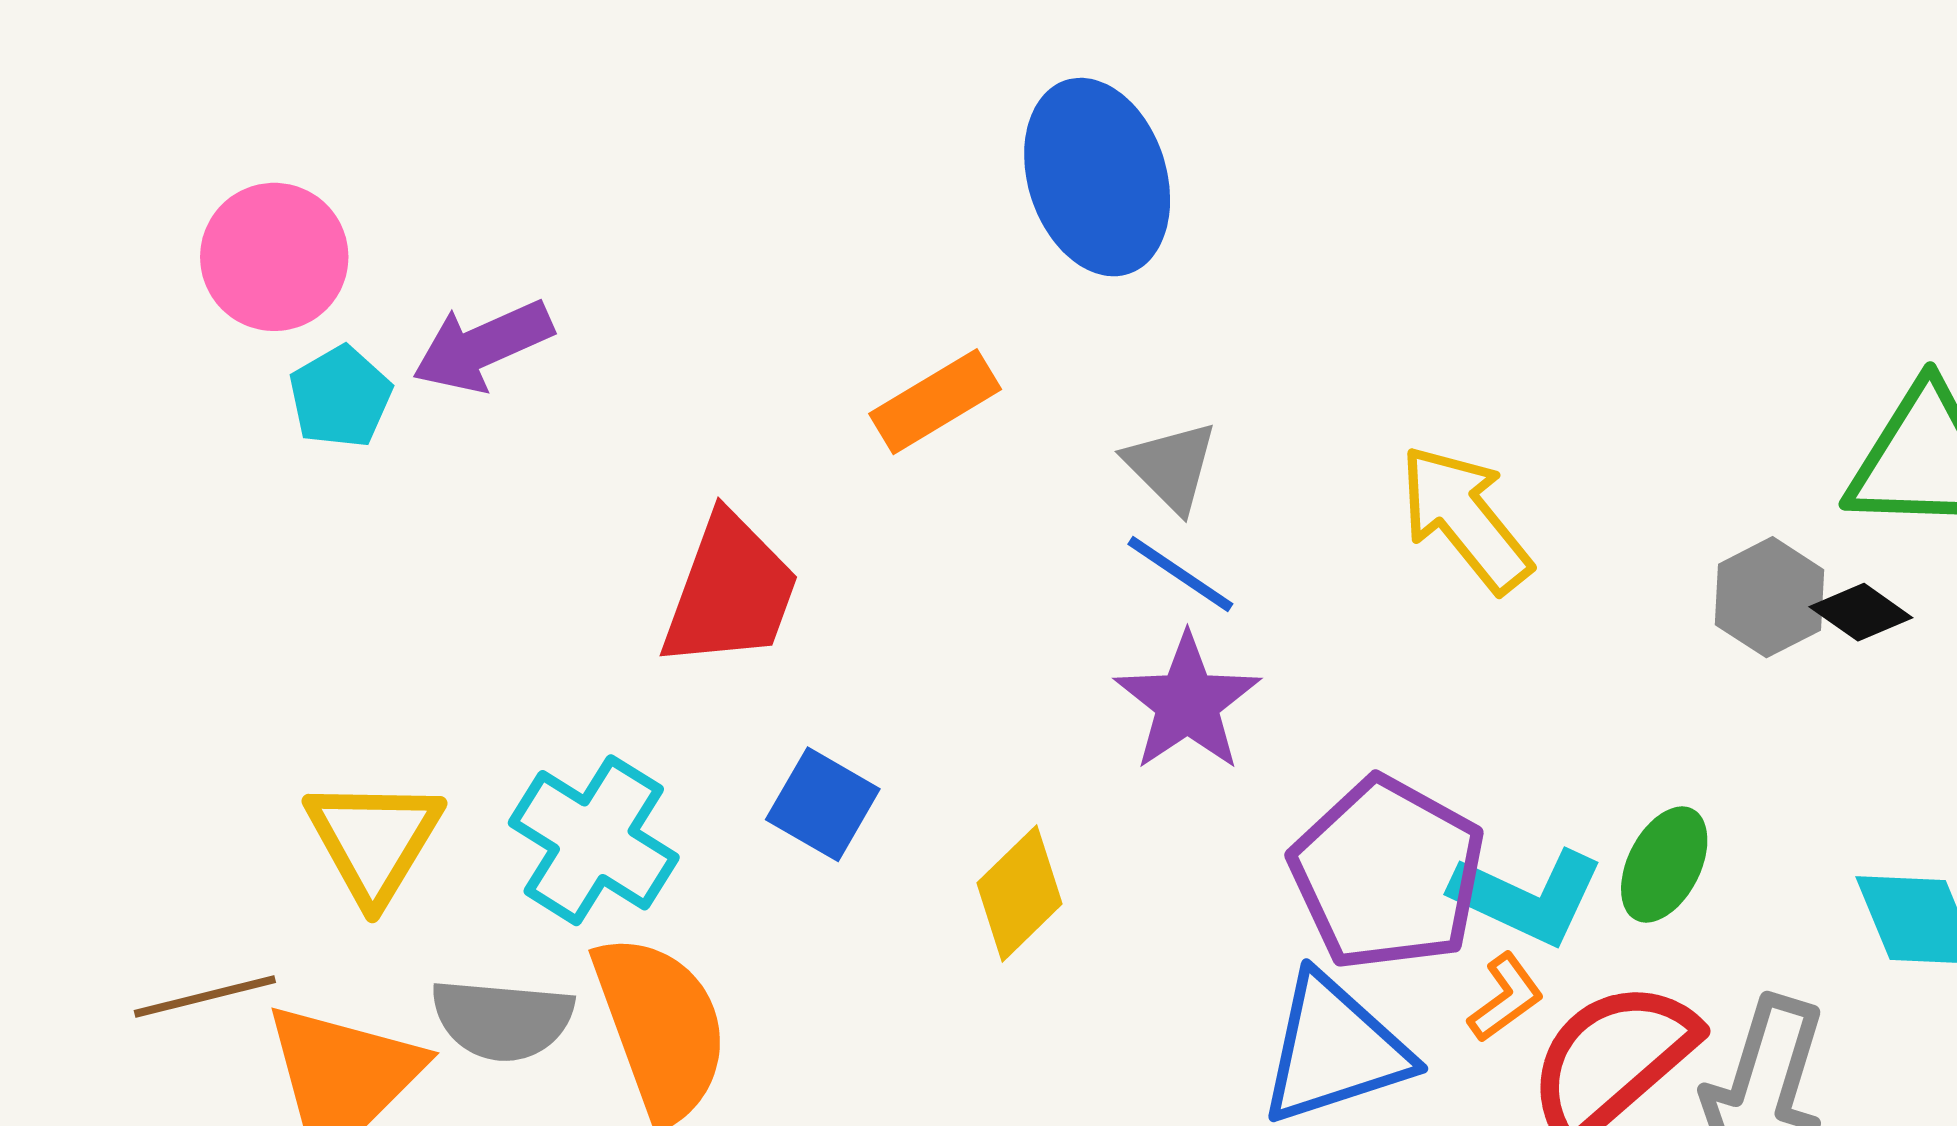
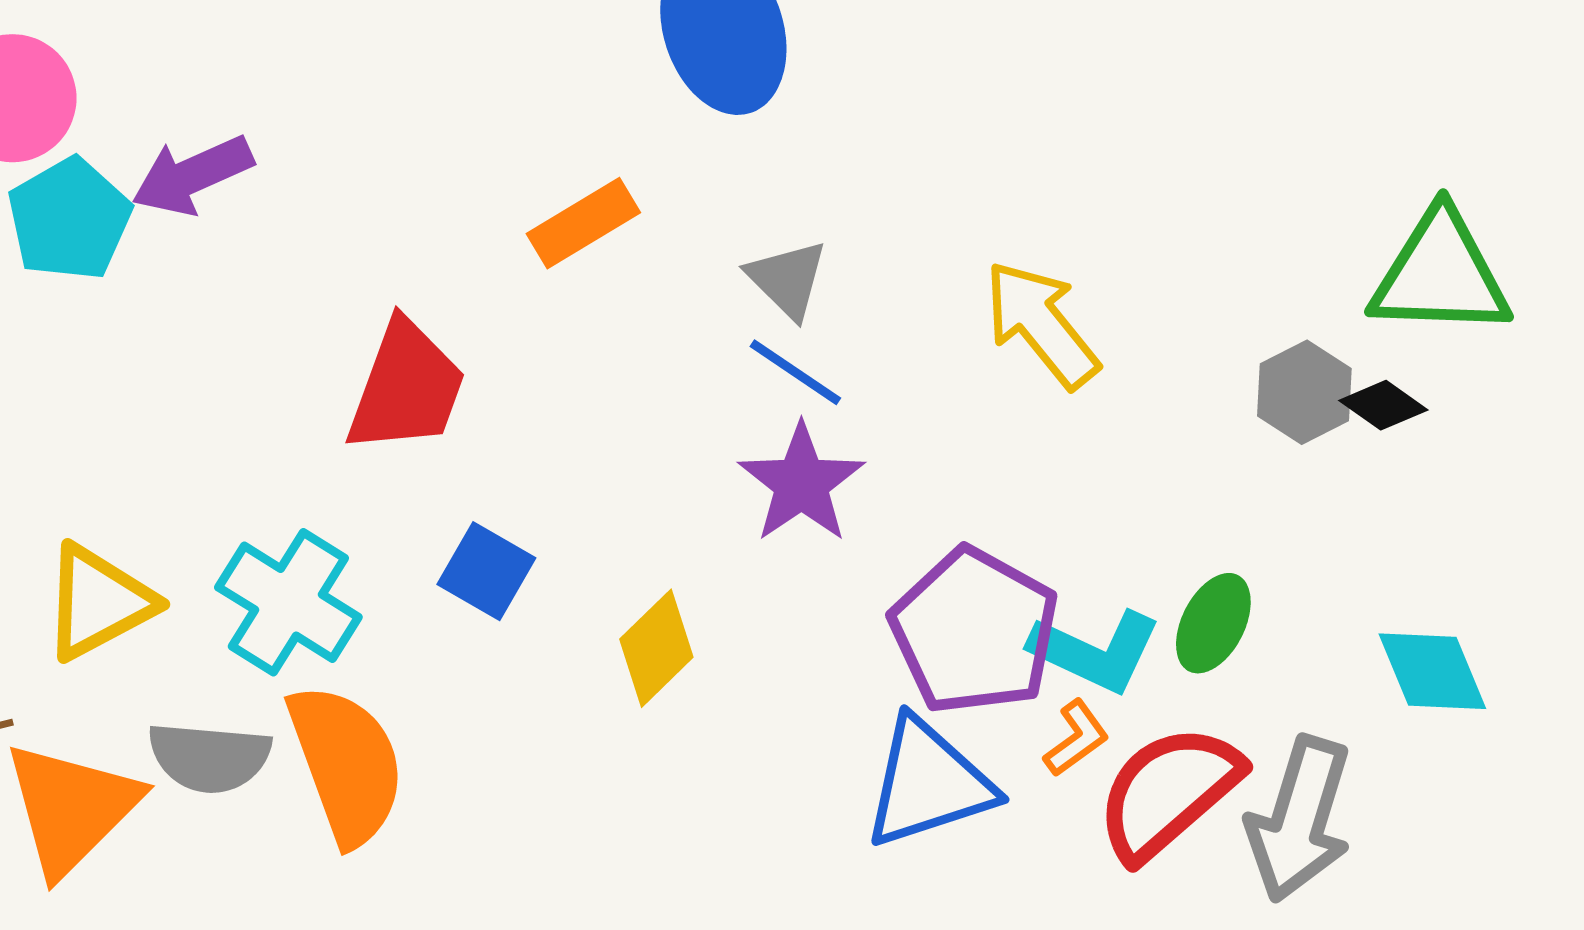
cyan pentagon: (340, 397) -> (69, 219), size x1.4
yellow triangle: (374, 840) -> (98, 602), turned 31

